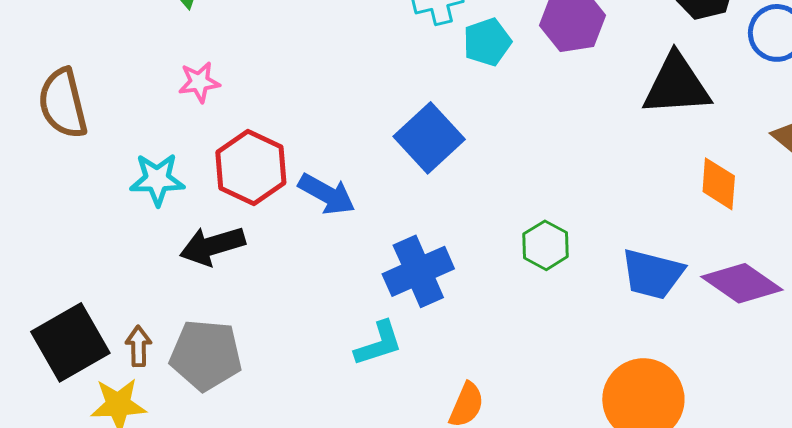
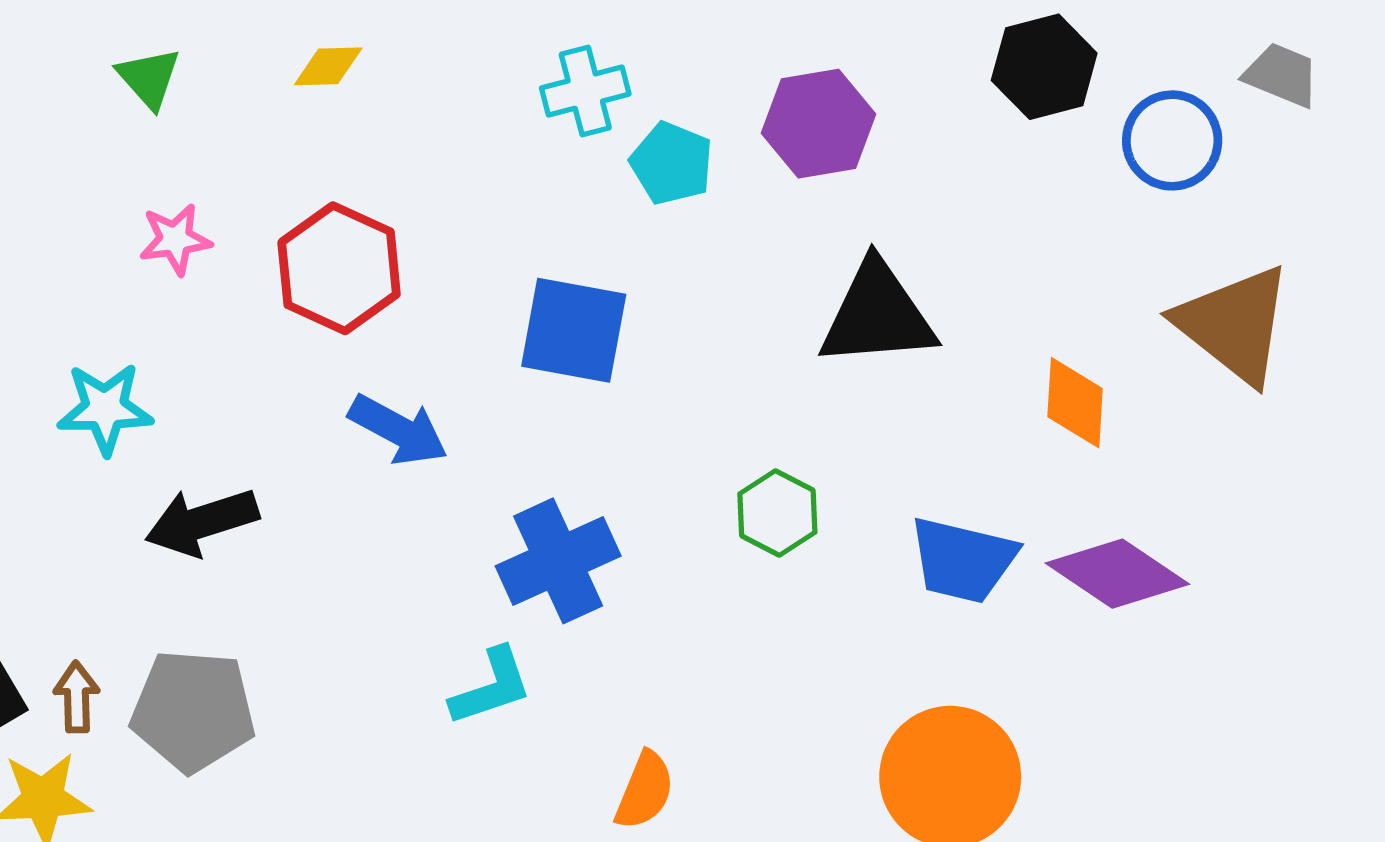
cyan pentagon: (487, 42) -> (672, 163), turned -30
black triangle: (677, 85) -> (877, 315), moved
blue square: (429, 138) -> (574, 330), turned -36
red hexagon: (251, 168) -> (339, 268), moved

